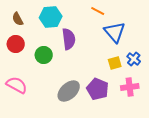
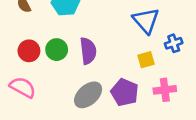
purple semicircle: (69, 39) -> (88, 51), moved
red circle: (16, 44) -> (29, 51), moved
blue cross: (134, 59) -> (174, 43), moved, turned 32

